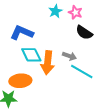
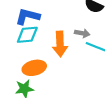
cyan diamond: (31, 55) -> (27, 35), moved, turned -60

